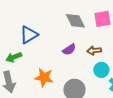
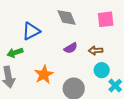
gray diamond: (75, 21) -> (67, 17), moved
orange star: (44, 77) -> (44, 75), turned 30

